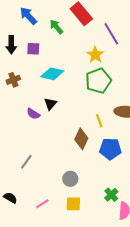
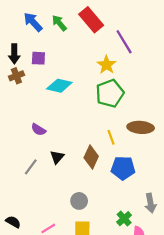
green arrow: (56, 27) -> (59, 23), moved
brown cross: (13, 80) -> (16, 76), moved
black triangle: (50, 104) -> (57, 157), moved
gray line: (26, 162) -> (31, 167), moved

